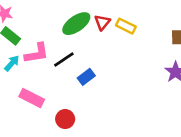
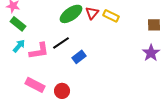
pink L-shape: (37, 53) -> (39, 51), moved
pink rectangle: (32, 98) -> (35, 85), moved

